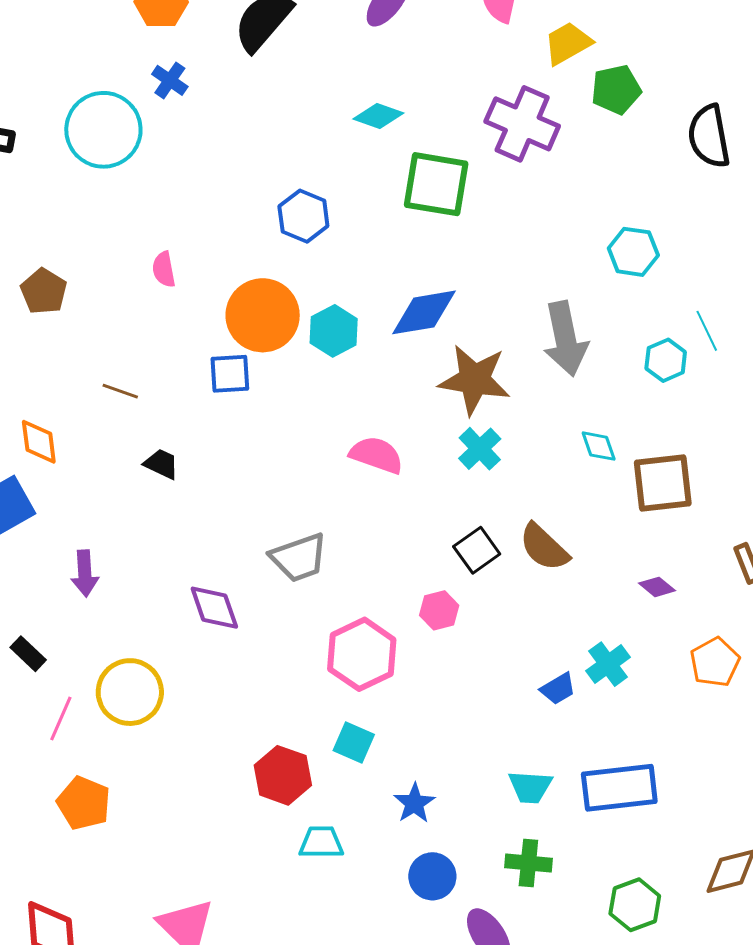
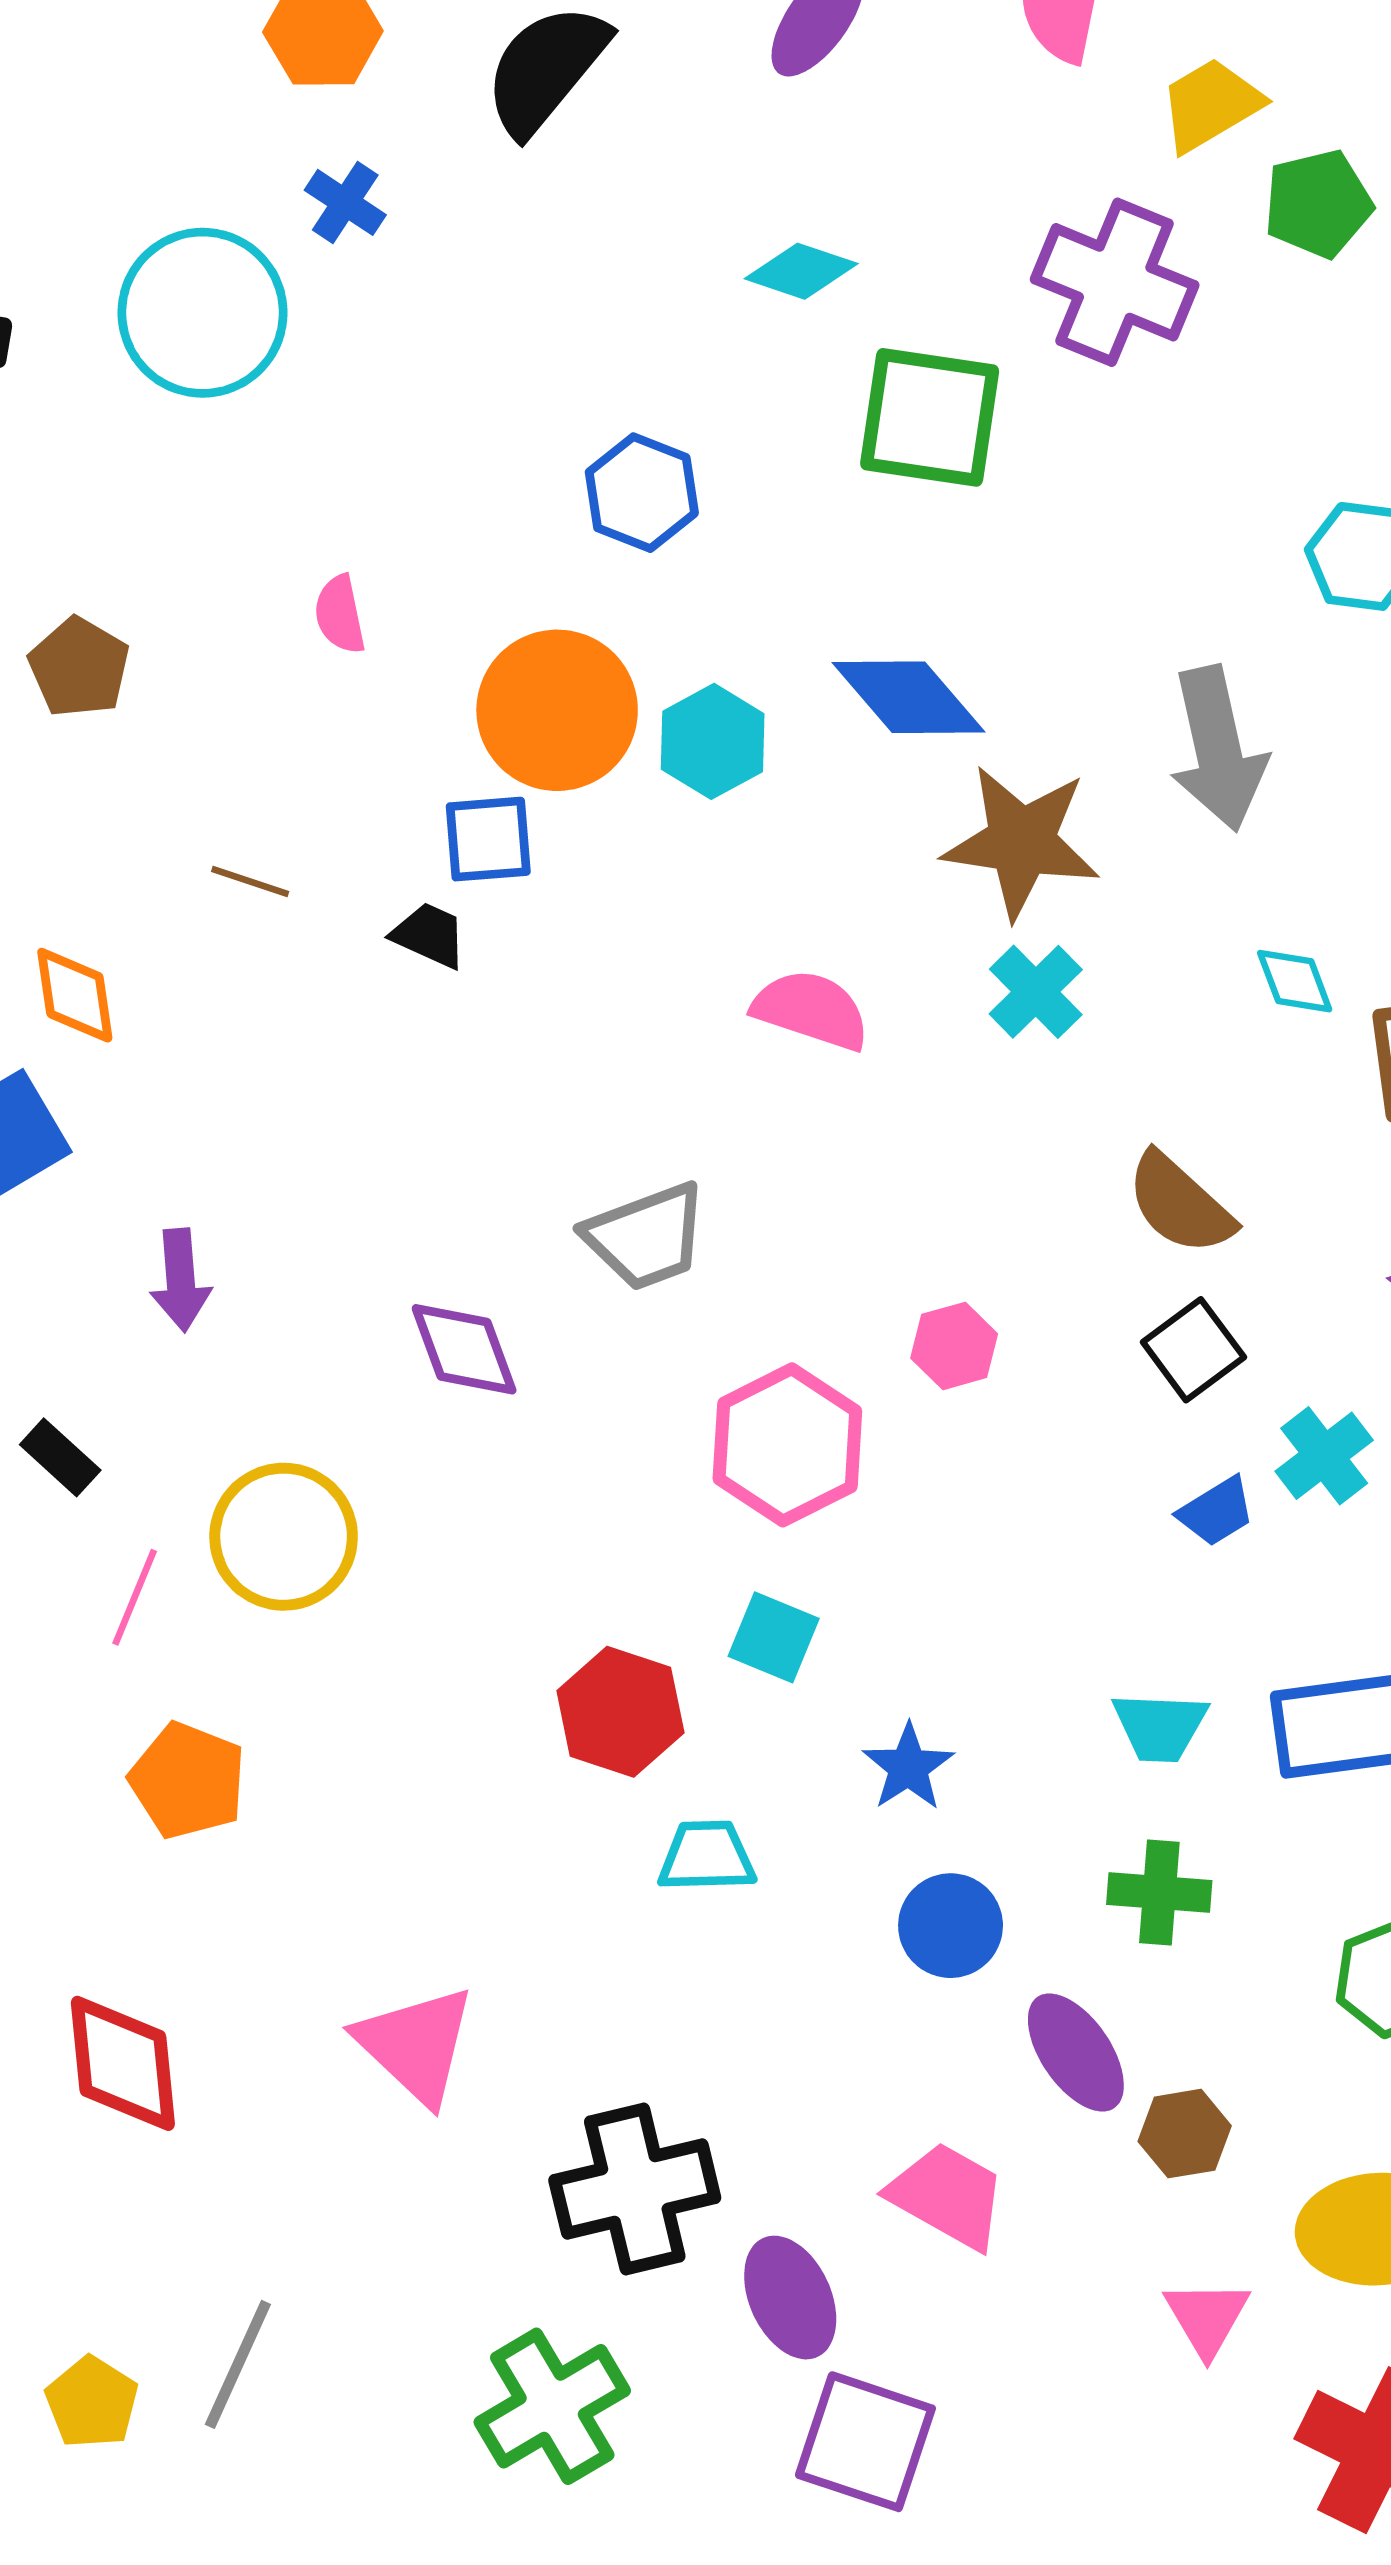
blue diamond: (424, 312) -> (909, 697), turned 60
black trapezoid: (161, 464) -> (429, 935), moved
black square: (477, 550) -> (1193, 1350), moved

